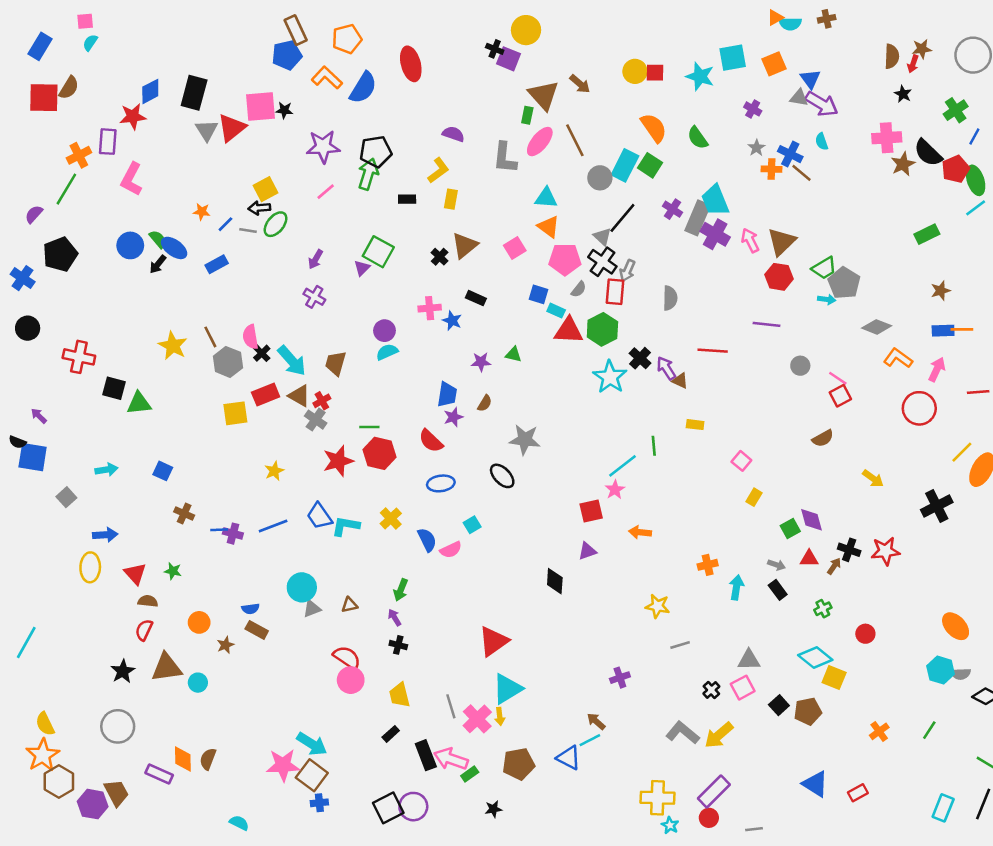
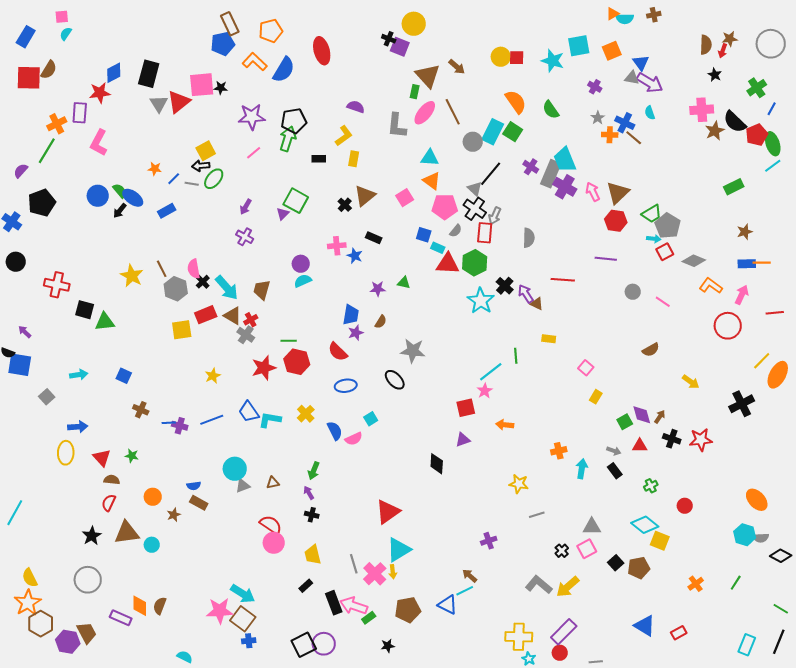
red square: (840, 396) -> (665, 252), moved
brown arrow: (834, 566) -> (660, 417), moved

